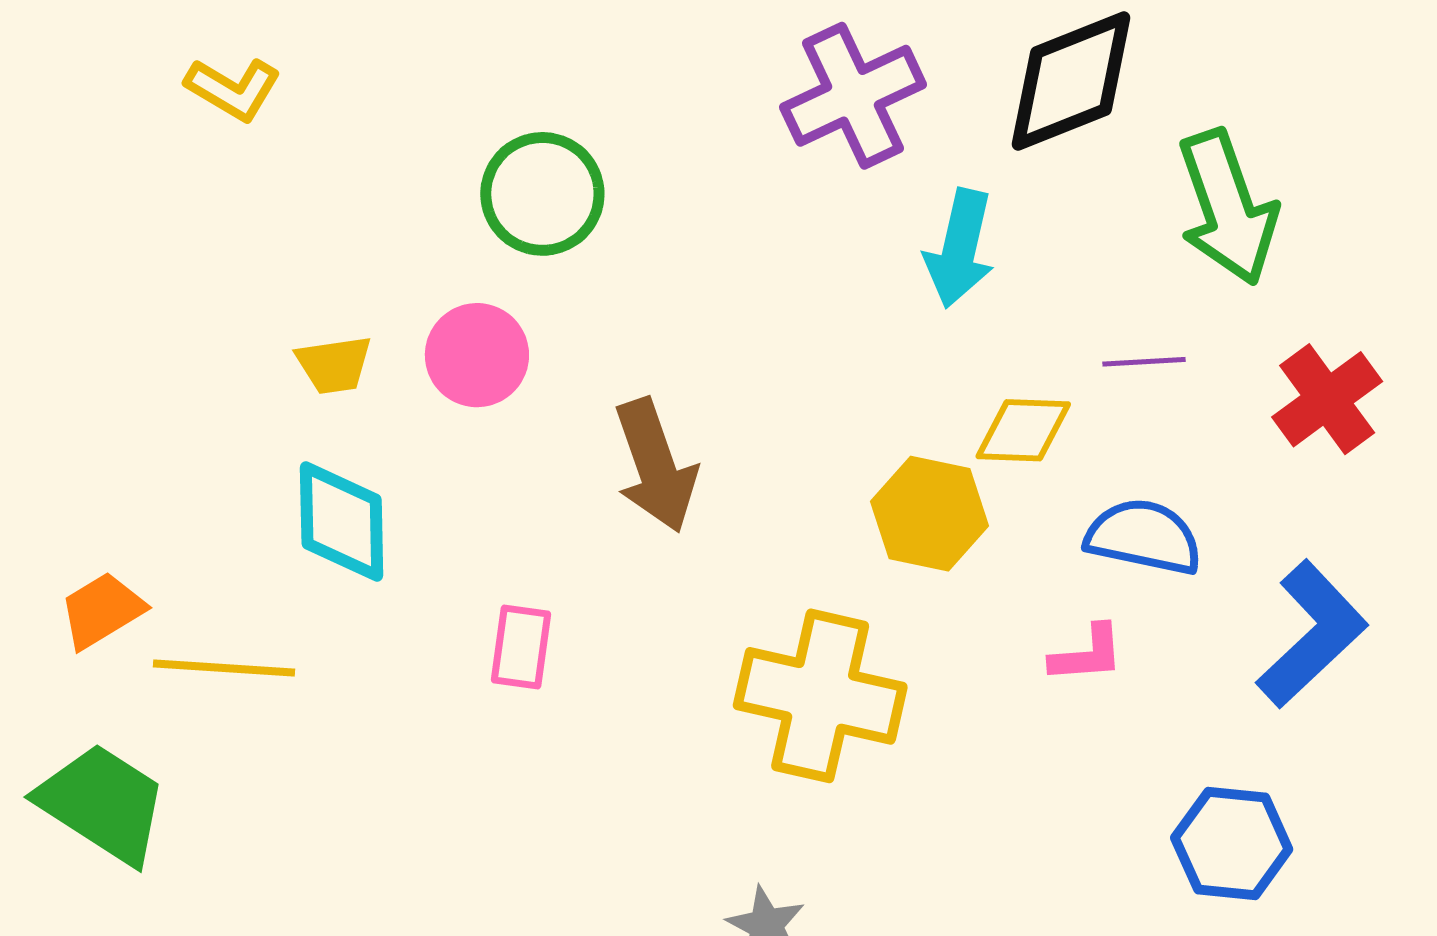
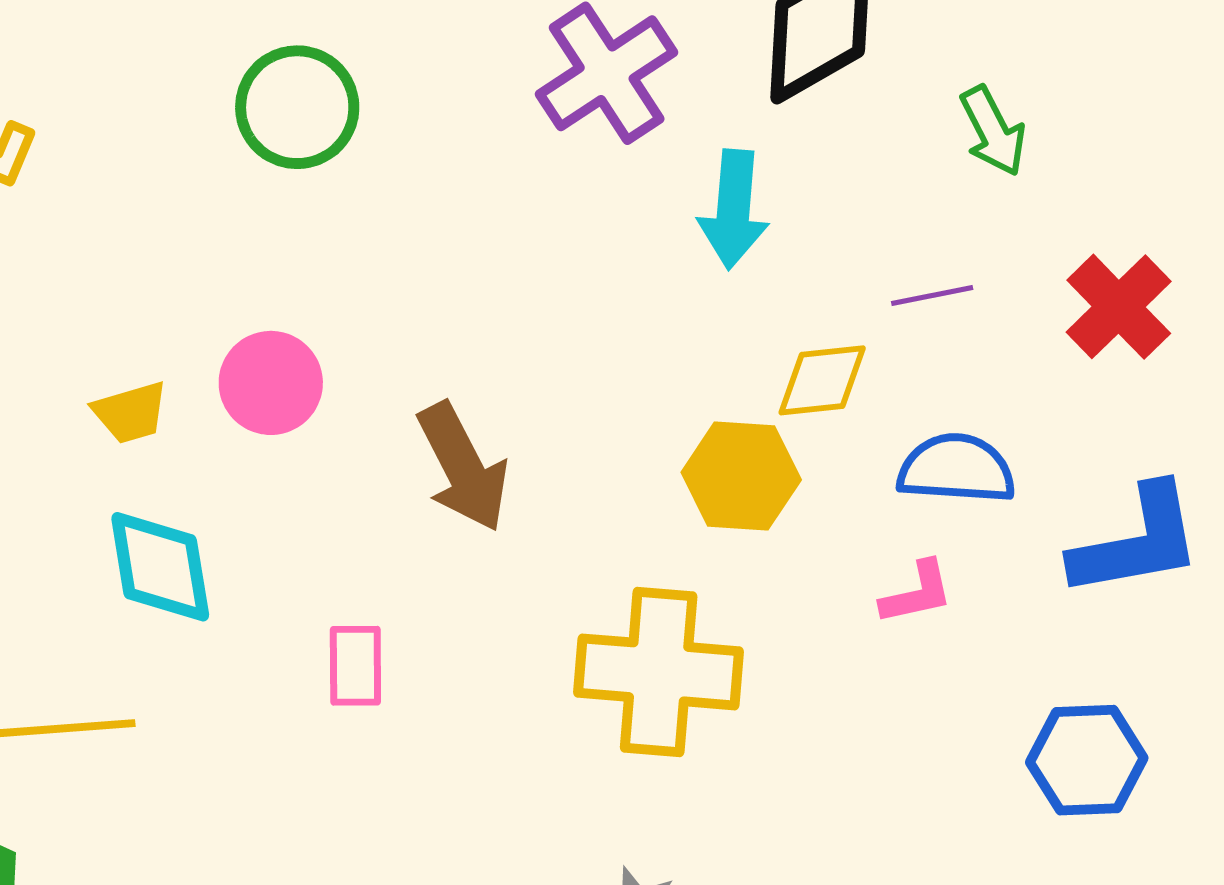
green circle: (542, 194) -> (297, 107), moved
green arrow: (1227, 208) -> (993, 131), size x0.6
blue L-shape: (1312, 634) -> (1137, 542), turned 41

